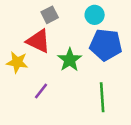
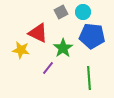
gray square: (50, 15) -> (61, 12), moved
purple line: (41, 91) -> (48, 68), moved

